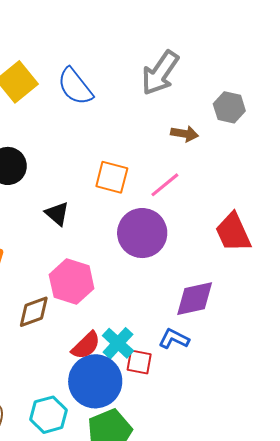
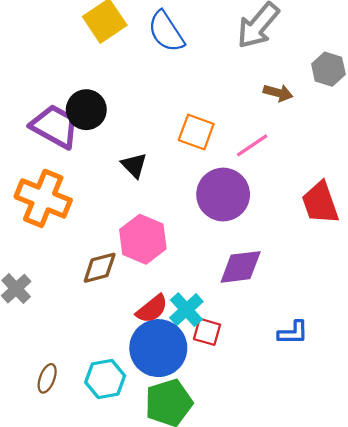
purple diamond: (195, 299) -> (241, 267), moved
blue L-shape: (174, 339) -> (293, 333), moved, turned 148

